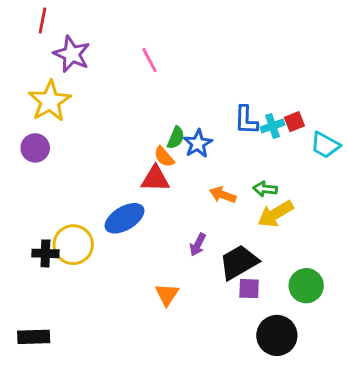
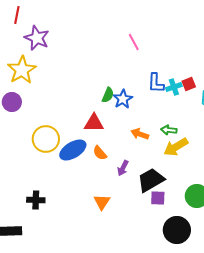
pink line: (149, 60) -> (134, 42), moved
orange semicircle: (164, 157) -> (100, 153), moved
yellow circle: (73, 245) -> (46, 139), moved
black cross: (45, 253) -> (36, 200), moved

